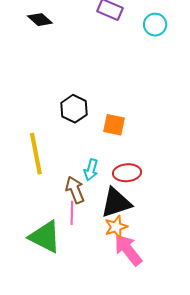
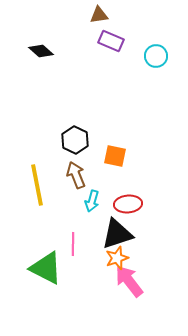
brown arrow: (75, 190) -> (76, 175), moved

